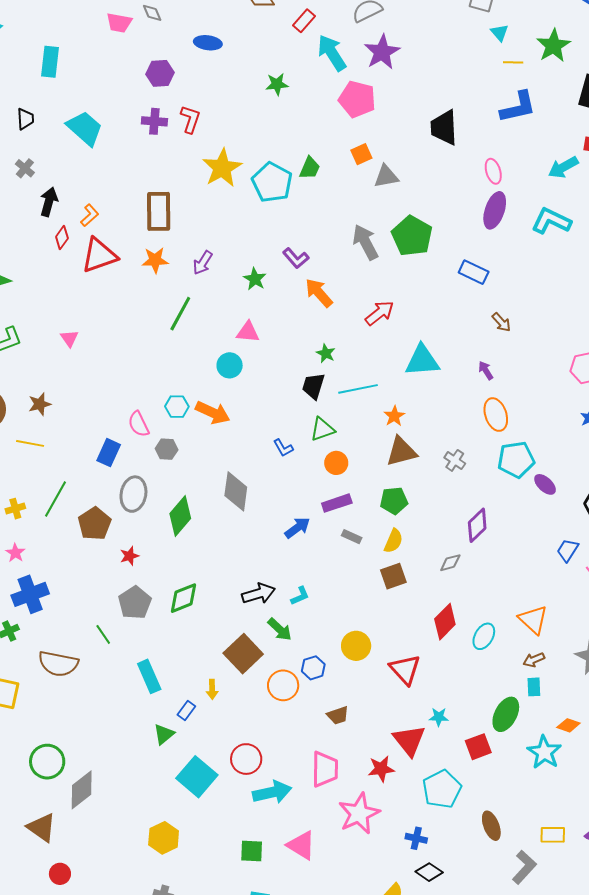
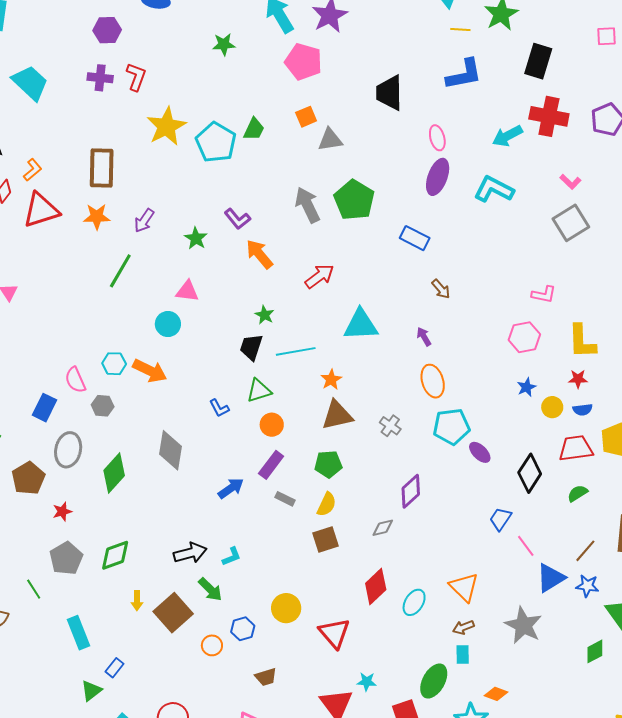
purple rectangle: (337, 503) -> (271, 465), turned -36
orange circle: (283, 685) -> (212, 645), size x0.7
yellow arrow: (212, 689) -> (137, 601), moved

